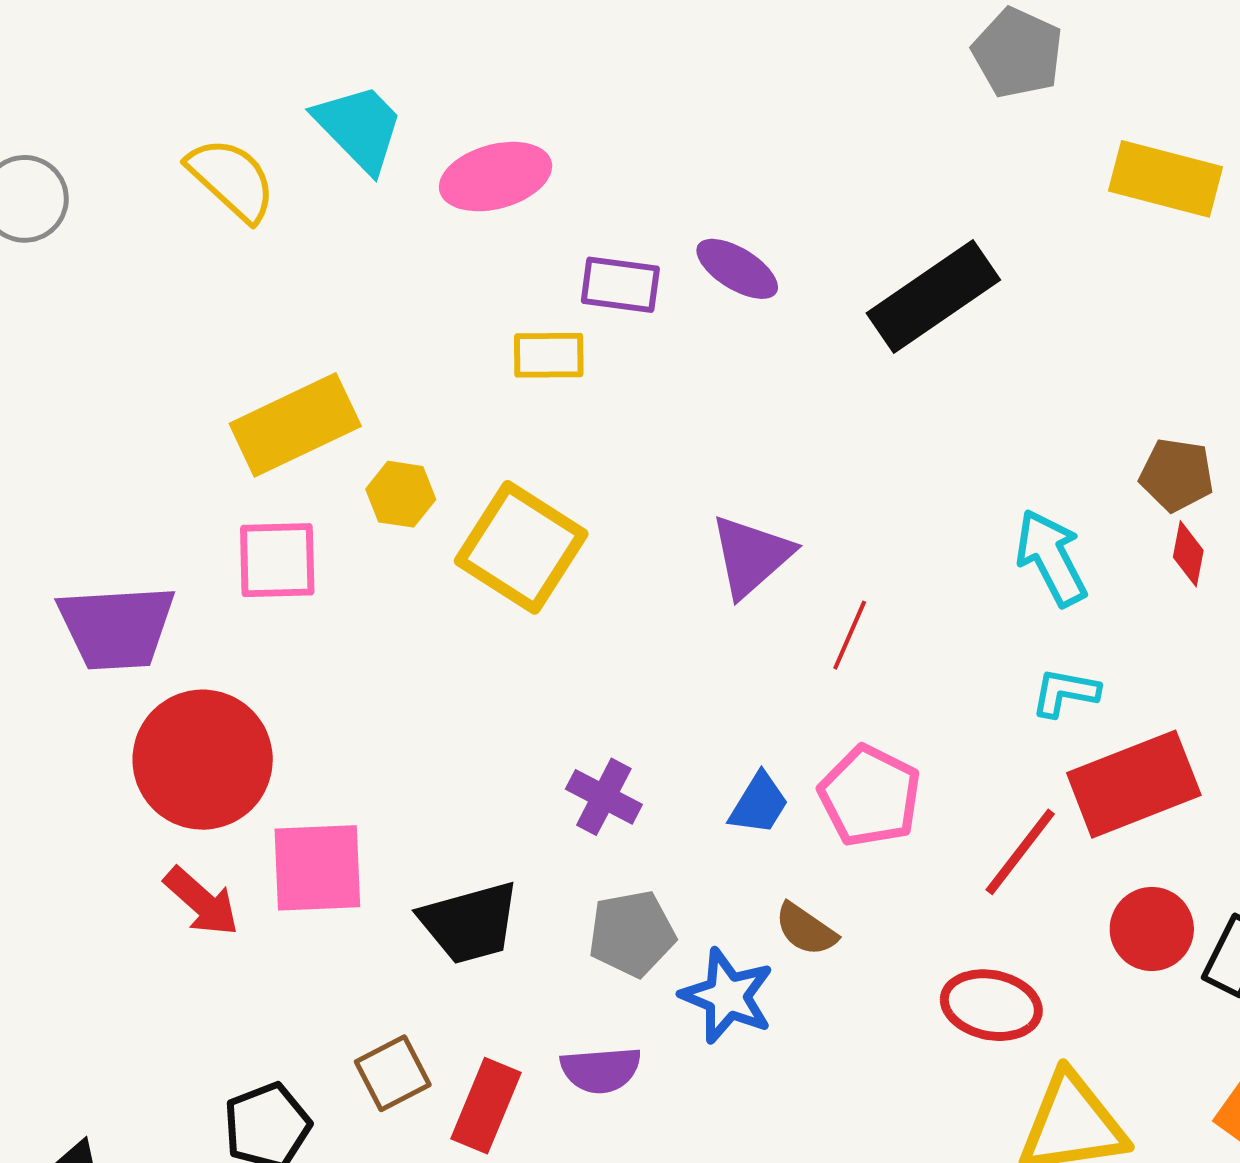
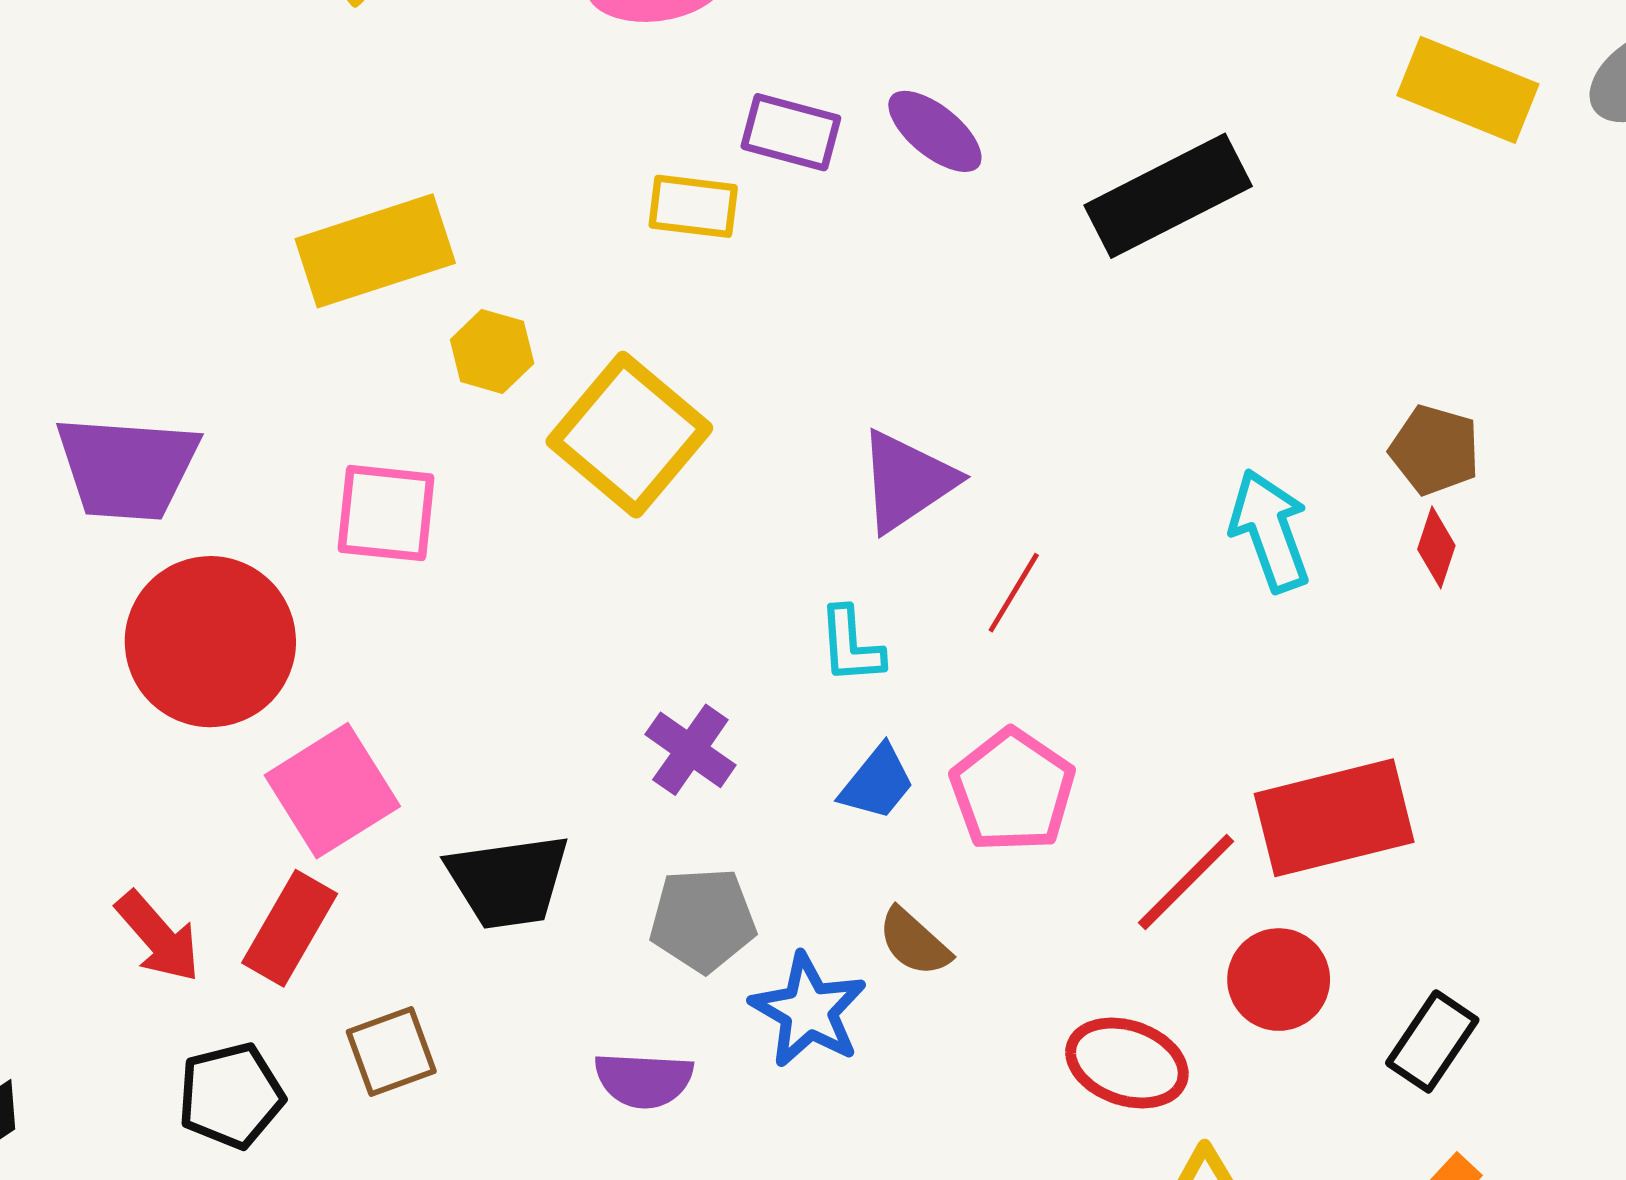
pink square: (277, 560) -> (386, 513), moved
cyan L-shape: (1065, 693) -> (851, 645), moved, turned -112
pink square: (317, 868) -> (332, 791), turned -37
red arrow: (202, 902) -> (158, 937), moved
red circle: (1152, 929) -> (1279, 980), moved
red rectangle: (486, 1106) -> (290, 928), moved

